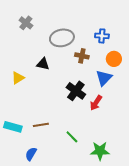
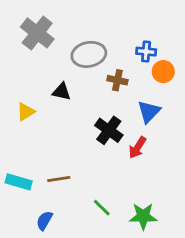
gray cross: (26, 23) -> (37, 33), size x1.6
orange circle: (114, 59) -> (163, 72), moved
green line: (72, 137) -> (102, 208), moved

